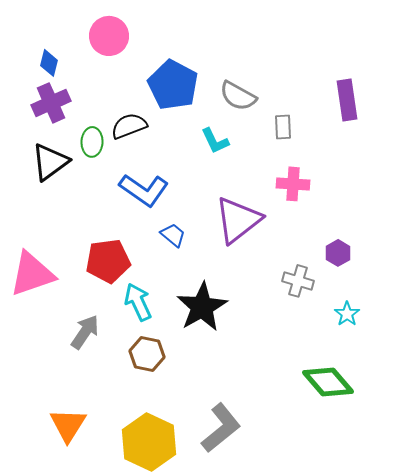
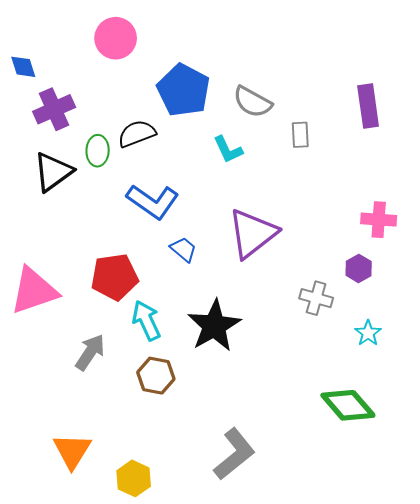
blue diamond: (49, 63) -> (23, 67), moved, turned -32
pink cross: (293, 184) -> (379, 220), moved
yellow hexagon: (149, 442) -> (134, 478), moved, size x0.6

